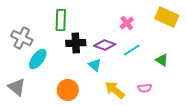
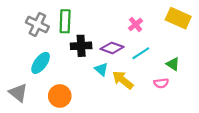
gray cross: (22, 38) -> (37, 24), moved
pink semicircle: (145, 88) -> (161, 83), moved
orange circle: (68, 90) -> (60, 96), moved
yellow arrow: (115, 90) -> (123, 80), moved

